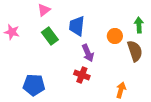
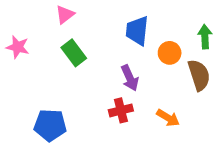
blue trapezoid: (77, 26) -> (137, 31), moved
red cross: (82, 75) -> (121, 110), turned -35
orange arrow: (121, 90) -> (168, 118), moved, turned 105

